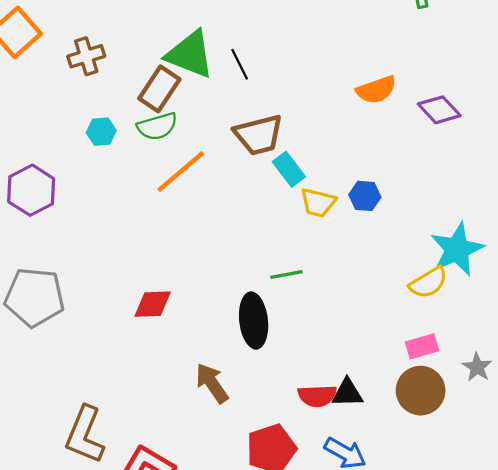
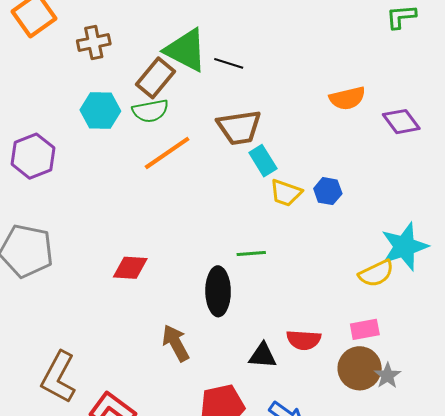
black line: (240, 64) -> (229, 63), turned -52
cyan hexagon: (101, 132) -> (100, 110), size x1.5
gray star: (477, 367) -> (387, 376), moved
black triangle: (347, 393) -> (263, 356), moved
red semicircle: (317, 396) -> (304, 340), moved

